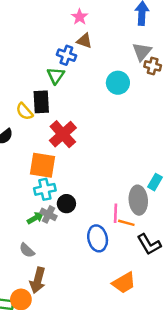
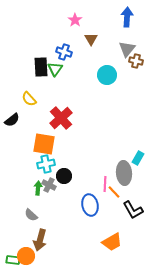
brown triangle: (84, 41) -> (91, 39), moved, turned 40
black rectangle: (41, 102) -> (41, 67), moved
green arrow: (35, 218) -> (38, 188), turned -56
orange line: (126, 223) -> (114, 192), turned 32

